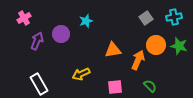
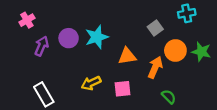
cyan cross: (174, 17) -> (187, 13), moved
gray square: (146, 18) -> (155, 28), moved
cyan star: (86, 21) -> (97, 37), moved, size x1.5
pink square: (115, 87) -> (123, 89), moved

